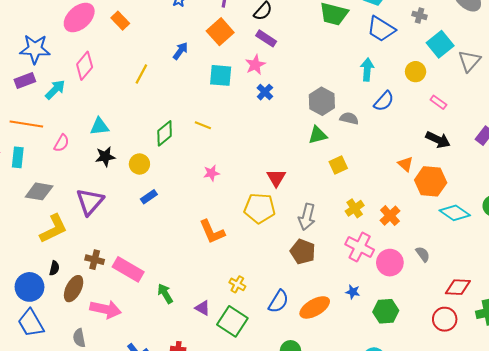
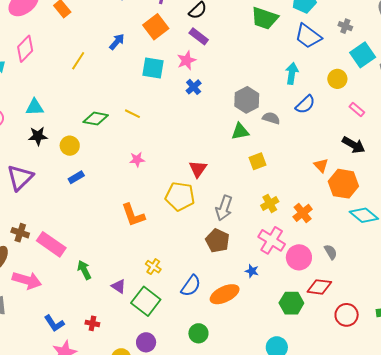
green diamond: (165, 133) -> (96, 119), turned 45
red diamond: (458, 287) -> (319, 287), moved
blue star: (353, 292) -> (252, 271), moved

